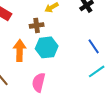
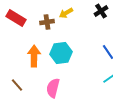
brown cross: (37, 25) -> (47, 22), moved

